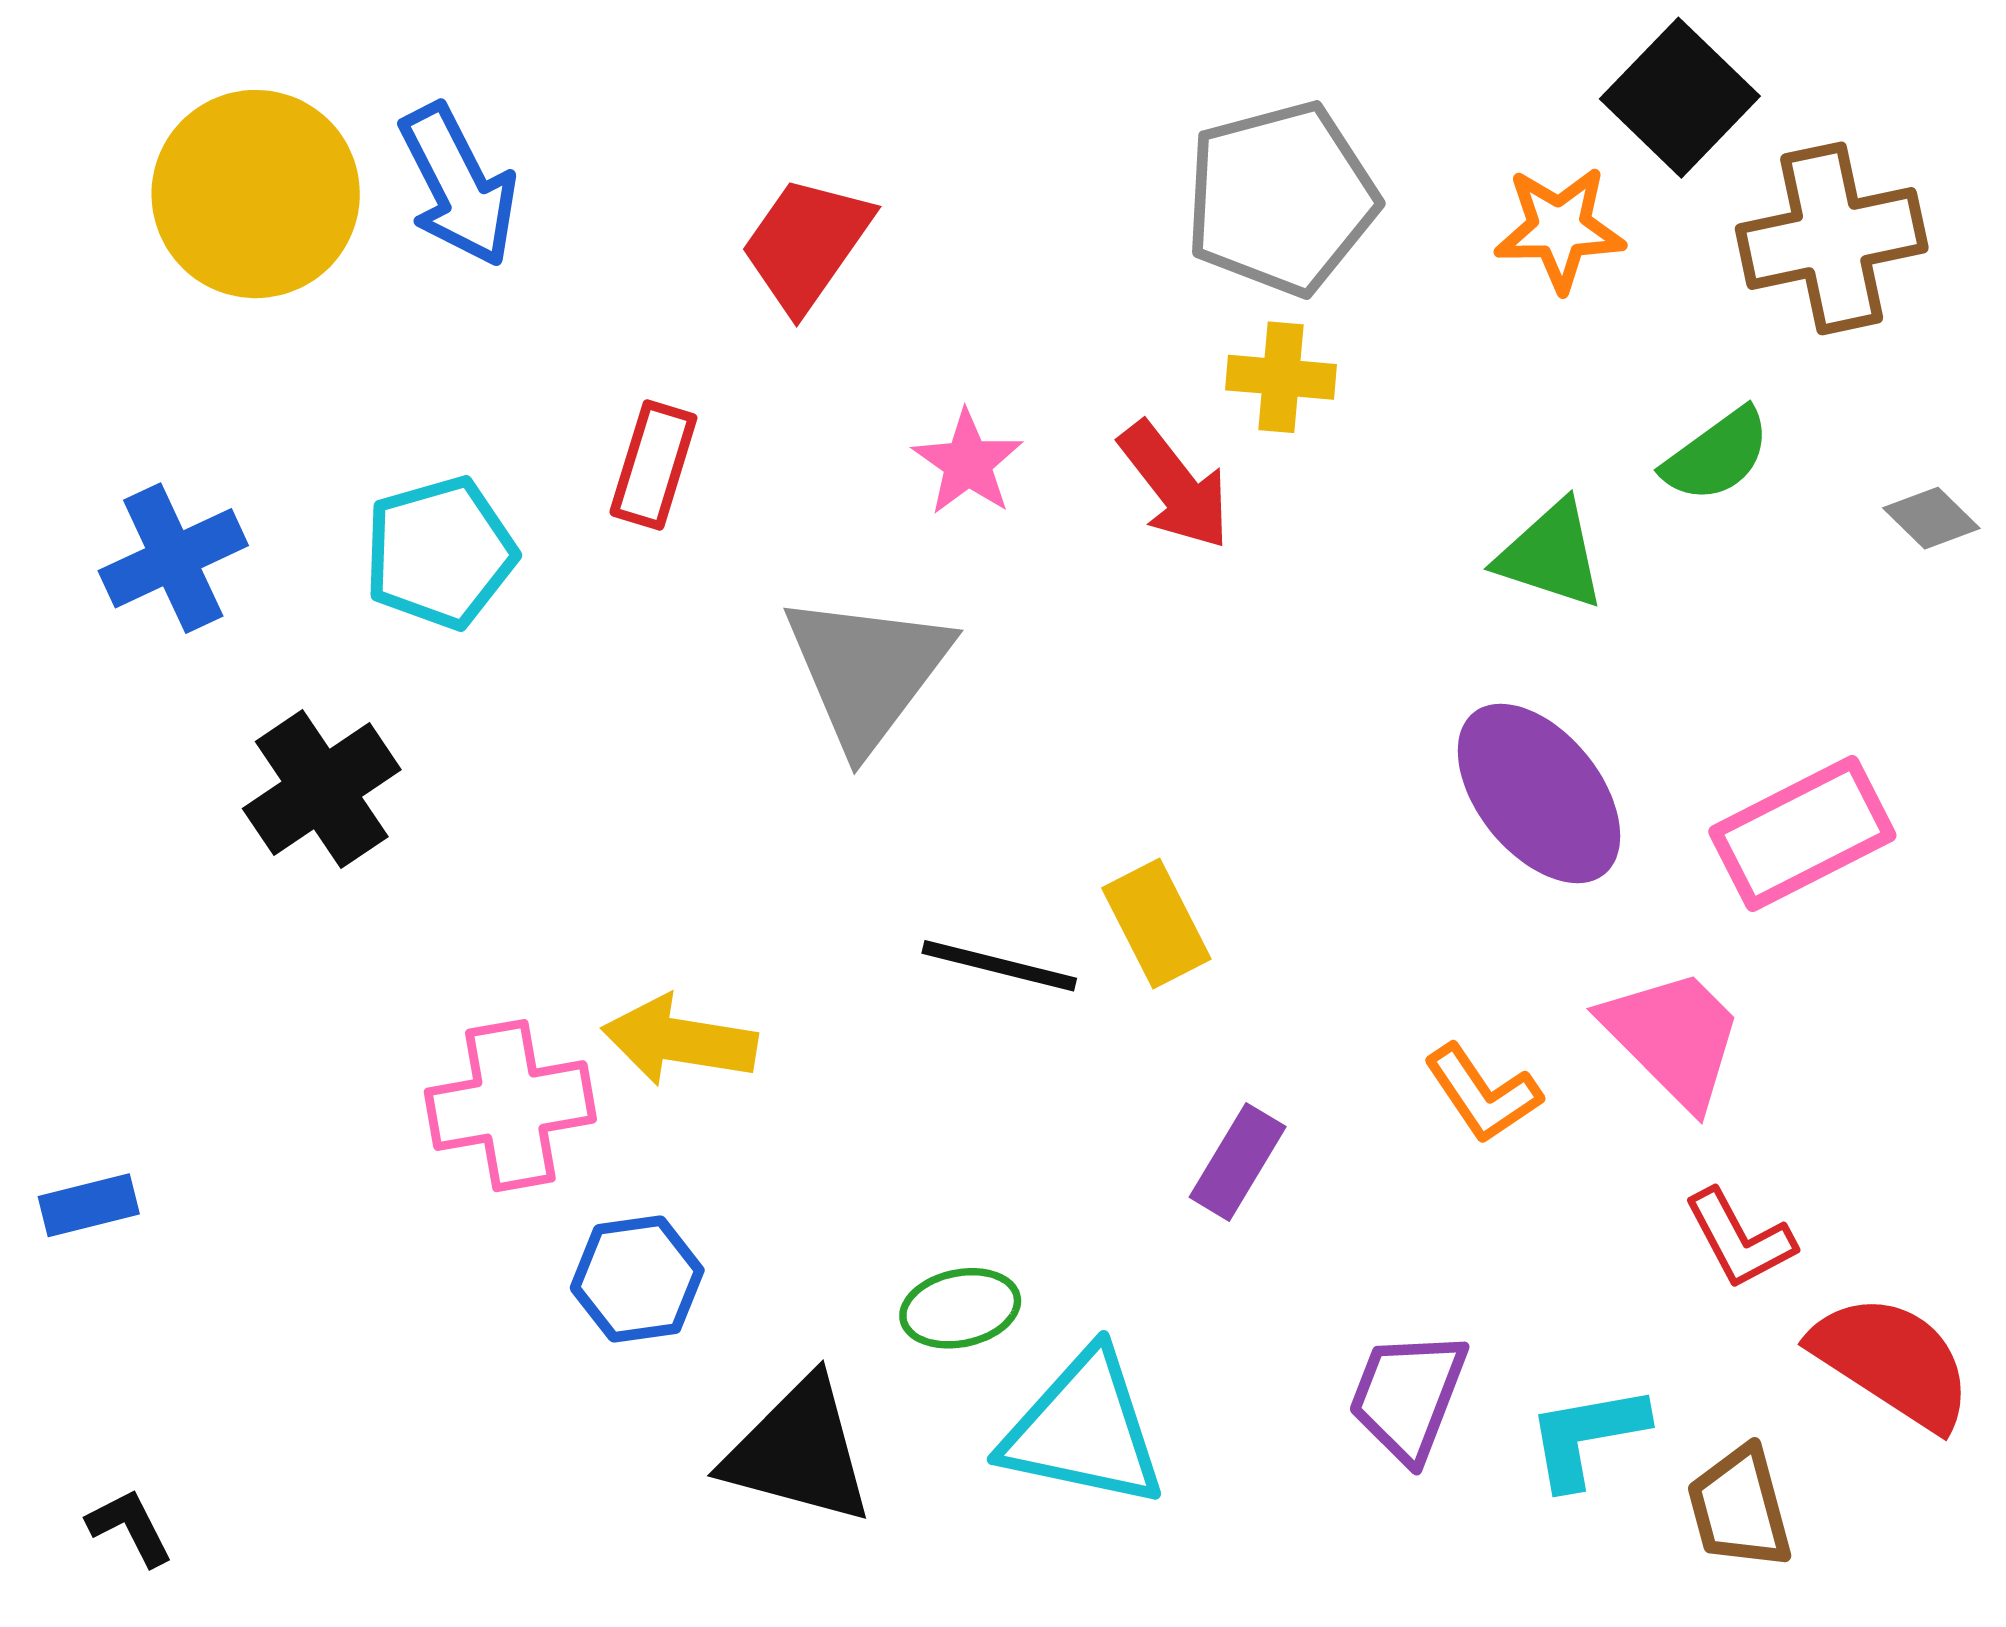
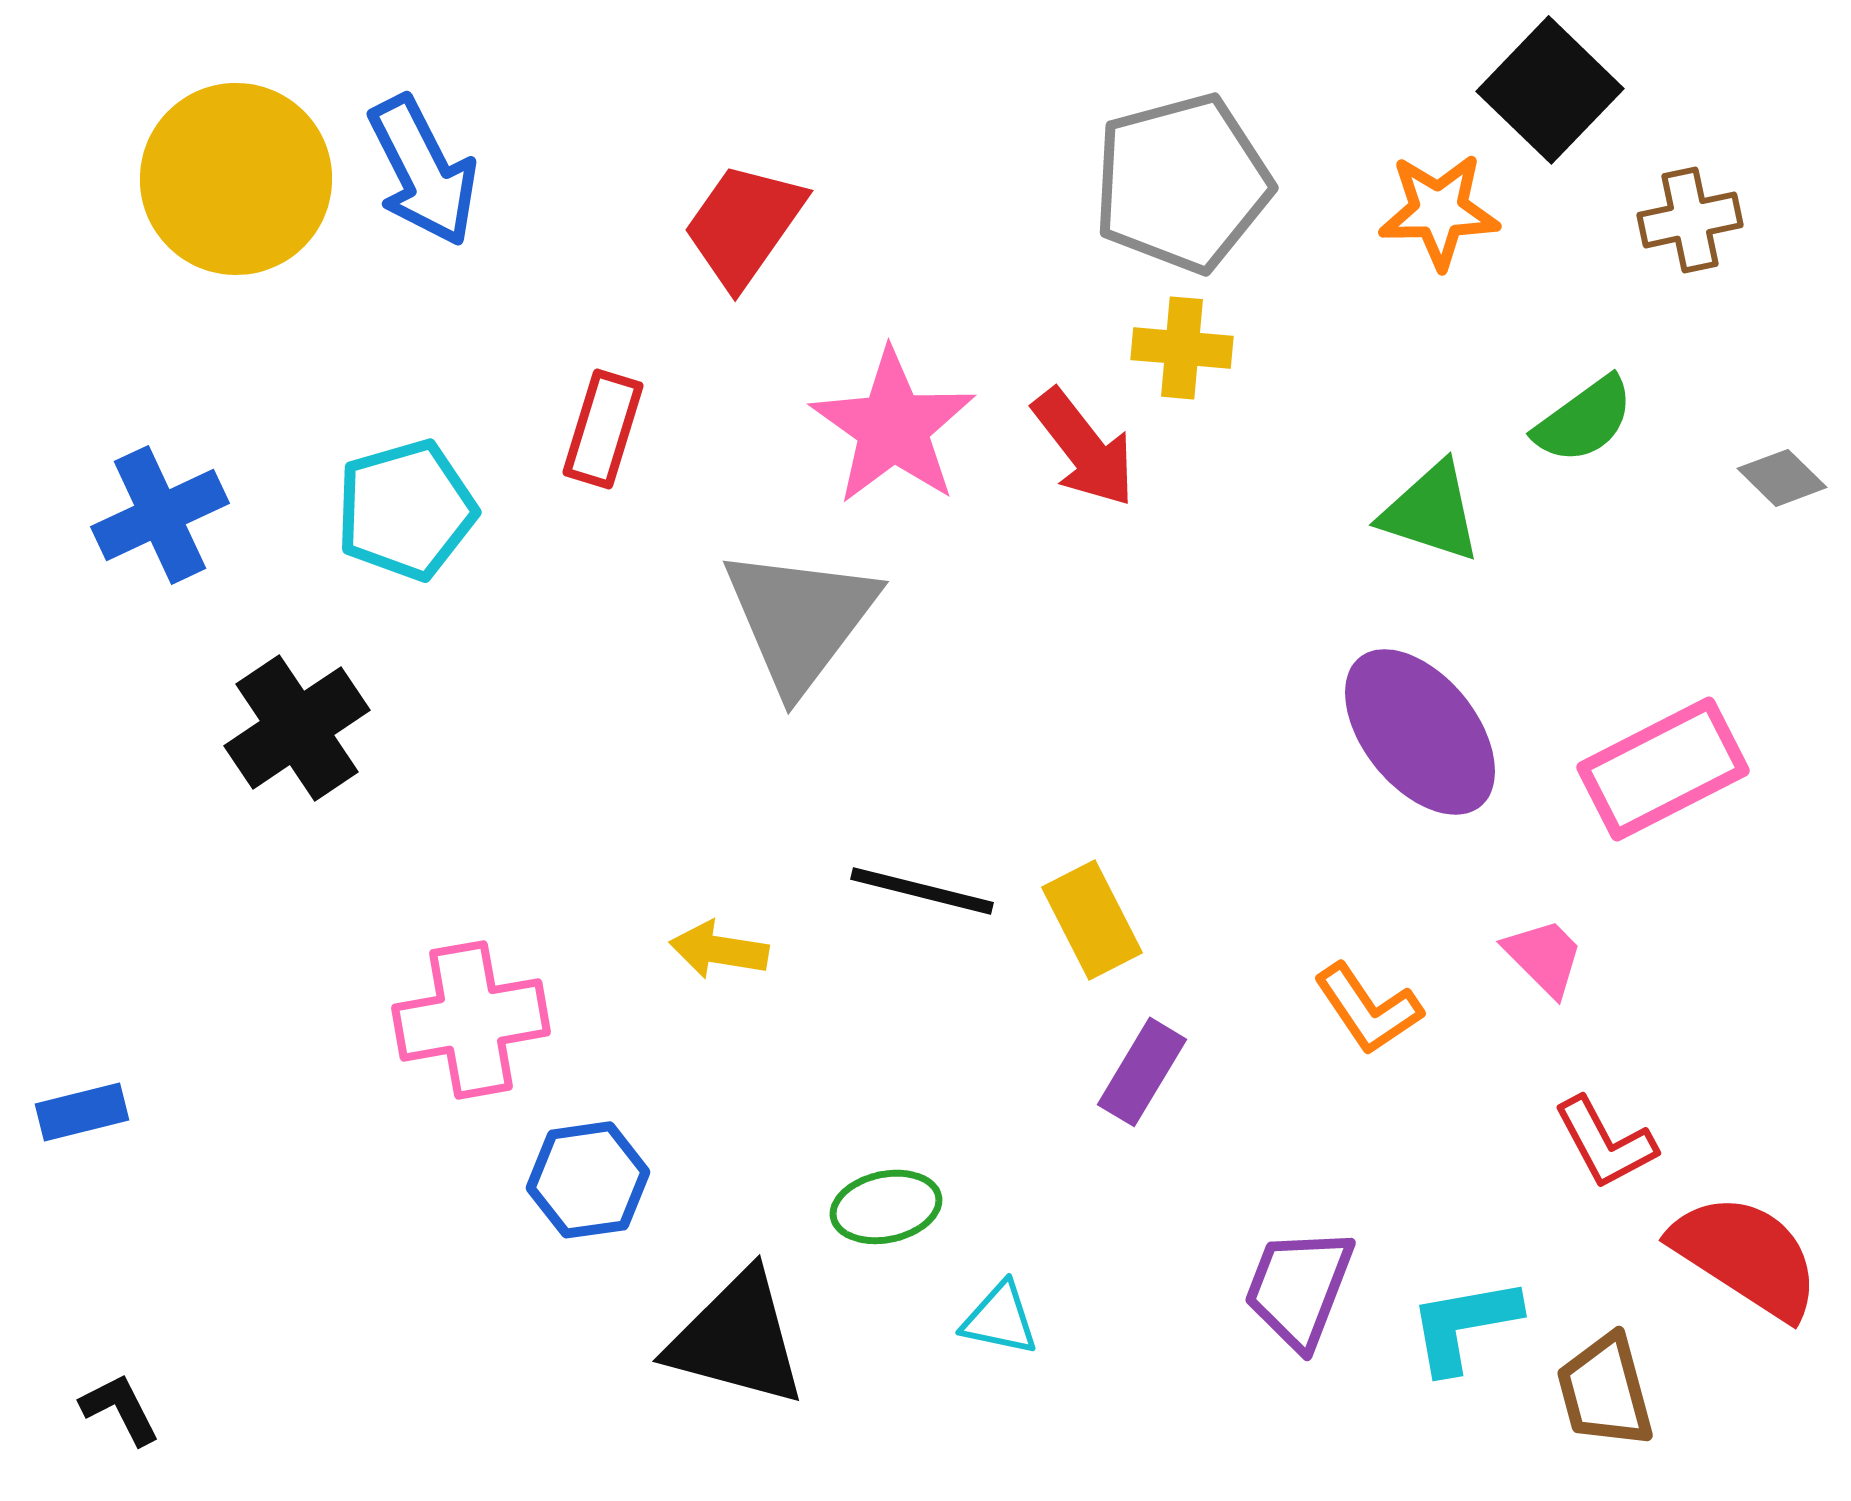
brown cross: (1832, 238) -> (1690, 220), size x0.6
pink star: (968, 463) -> (893, 427), size x1.6
yellow rectangle: (1156, 923) -> (1092, 920), moved
pink trapezoid: (1673, 1037) -> (1544, 957), size x0.6
yellow arrow: (679, 1041) -> (719, 950), moved, size x0.7
cyan triangle: (1084, 1430) -> (1000, 1319), size x0.5

